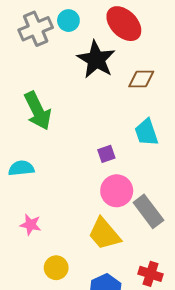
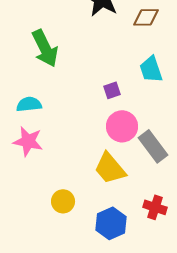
pink star: (31, 225) -> (28, 141), moved, size x1.4

